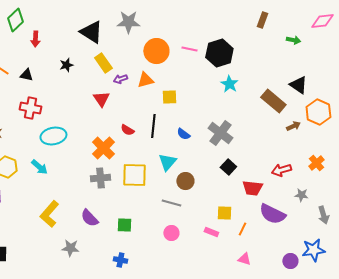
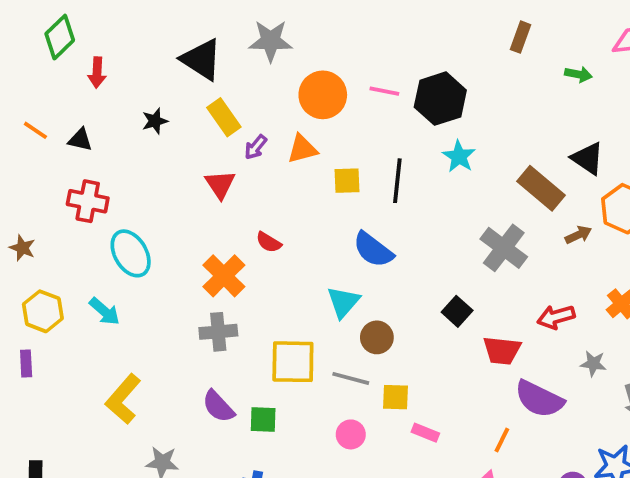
purple arrow: (120, 79) -> (256, 147), turned -32
black line: (153, 126) -> (397, 181), moved
gray cross: (220, 133) -> (504, 248), moved
blue semicircle: (183, 134) -> (373, 250), size x1.6
cyan ellipse: (53, 136) -> (131, 253), turned 70
yellow square: (134, 175) -> (293, 362), moved
yellow square: (224, 213) -> (396, 397), moved
purple semicircle: (89, 218) -> (218, 406), moved
orange line: (242, 229) -> (502, 440), moved

